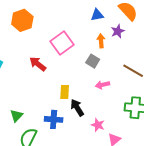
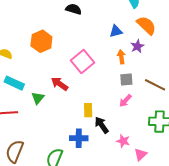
gray square: (93, 61) -> (126, 79), moved, turned -32
pink arrow: (102, 85) -> (125, 101), turned -32
green triangle: (16, 116) -> (38, 98), moved

